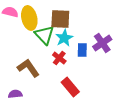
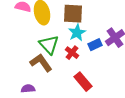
green triangle: (44, 35) -> (49, 45), moved
blue rectangle: (82, 50) -> (95, 45), turned 64

